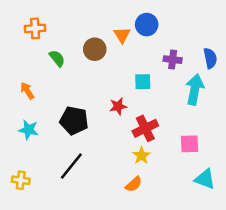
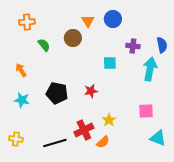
orange triangle: (122, 35) -> (88, 21), moved
red star: (118, 106) -> (91, 91), moved
red cross: (145, 128) -> (84, 130), moved
black line: (71, 166) -> (55, 143), moved, turned 35

